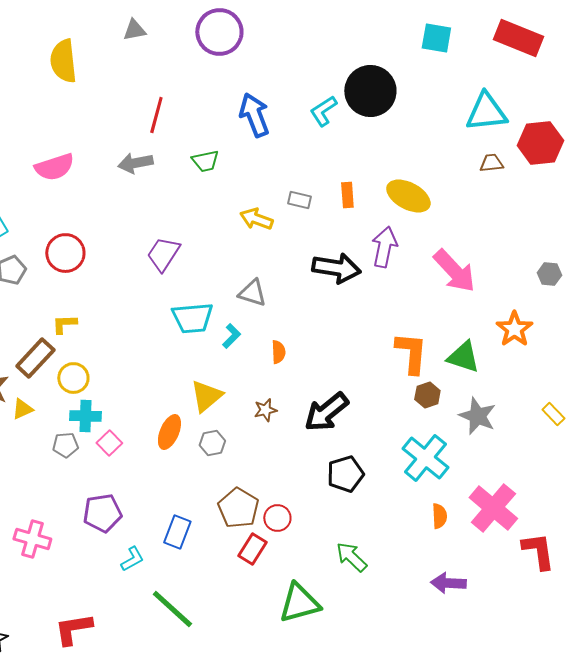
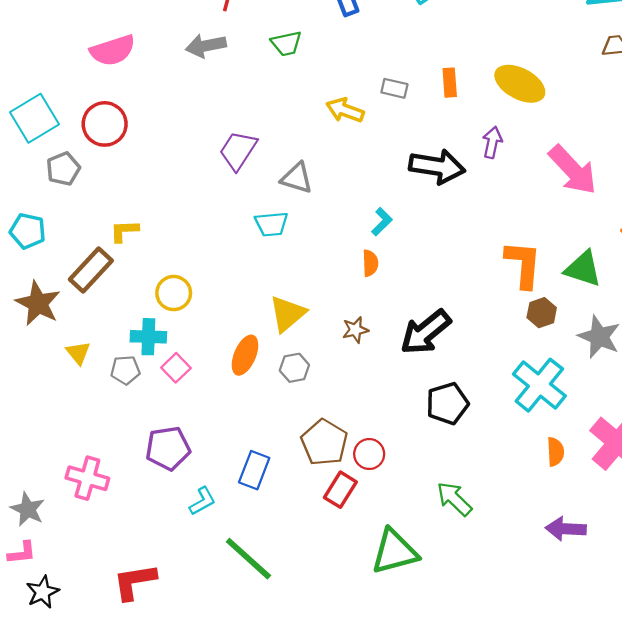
purple arrow: (384, 247) -> (492, 142), size x0.7
red circle: (65, 253) -> (105, 124), moved
gray triangle: (252, 293) -> (297, 178), moved
cyan trapezoid: (192, 318) -> (271, 224), size x0.7
cyan L-shape: (231, 336) -> (382, 222), moved
yellow circle: (73, 378) -> (174, 293), moved
yellow triangle: (22, 409) -> (78, 353), moved, turned -45

